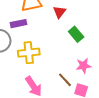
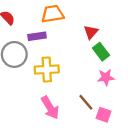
red triangle: (59, 12) -> (91, 32), moved
pink star: (84, 66) -> (106, 77), moved

